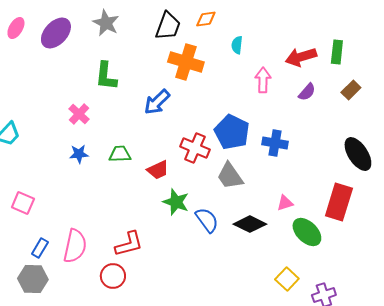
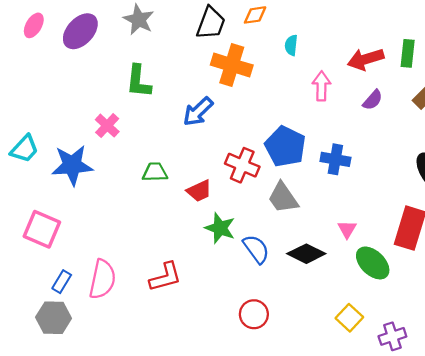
blue star: (79, 154) -> (72, 165), moved, size x1.8
pink square: (23, 203) -> (42, 229), size x1.4
pink triangle: (285, 203) -> (347, 229), turned -42
red circle: (113, 276) -> (254, 314), moved

